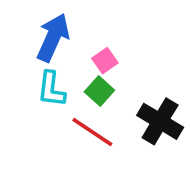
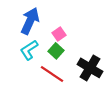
cyan L-shape: (51, 89) -> (29, 50), turned 50

